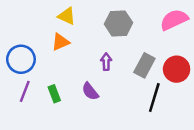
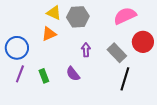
pink semicircle: (174, 20) -> (125, 16), moved
gray hexagon: (119, 23) -> (78, 17), moved
gray rectangle: (144, 65) -> (117, 53), turned -72
red circle: (177, 69) -> (143, 42), moved

